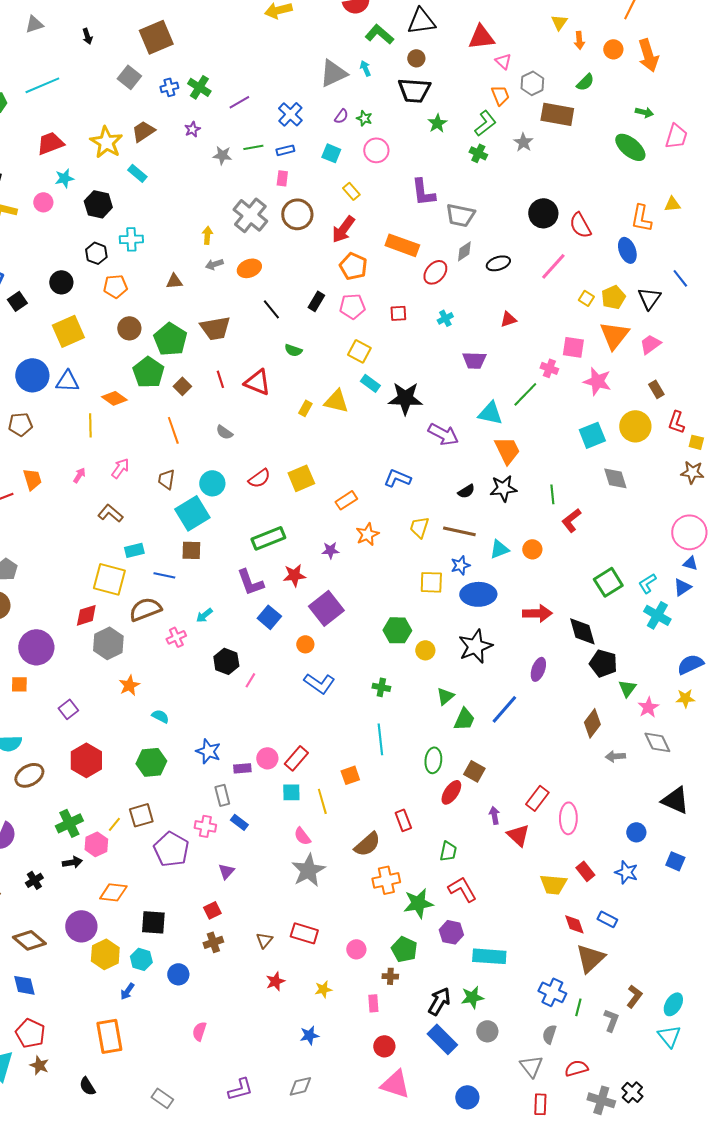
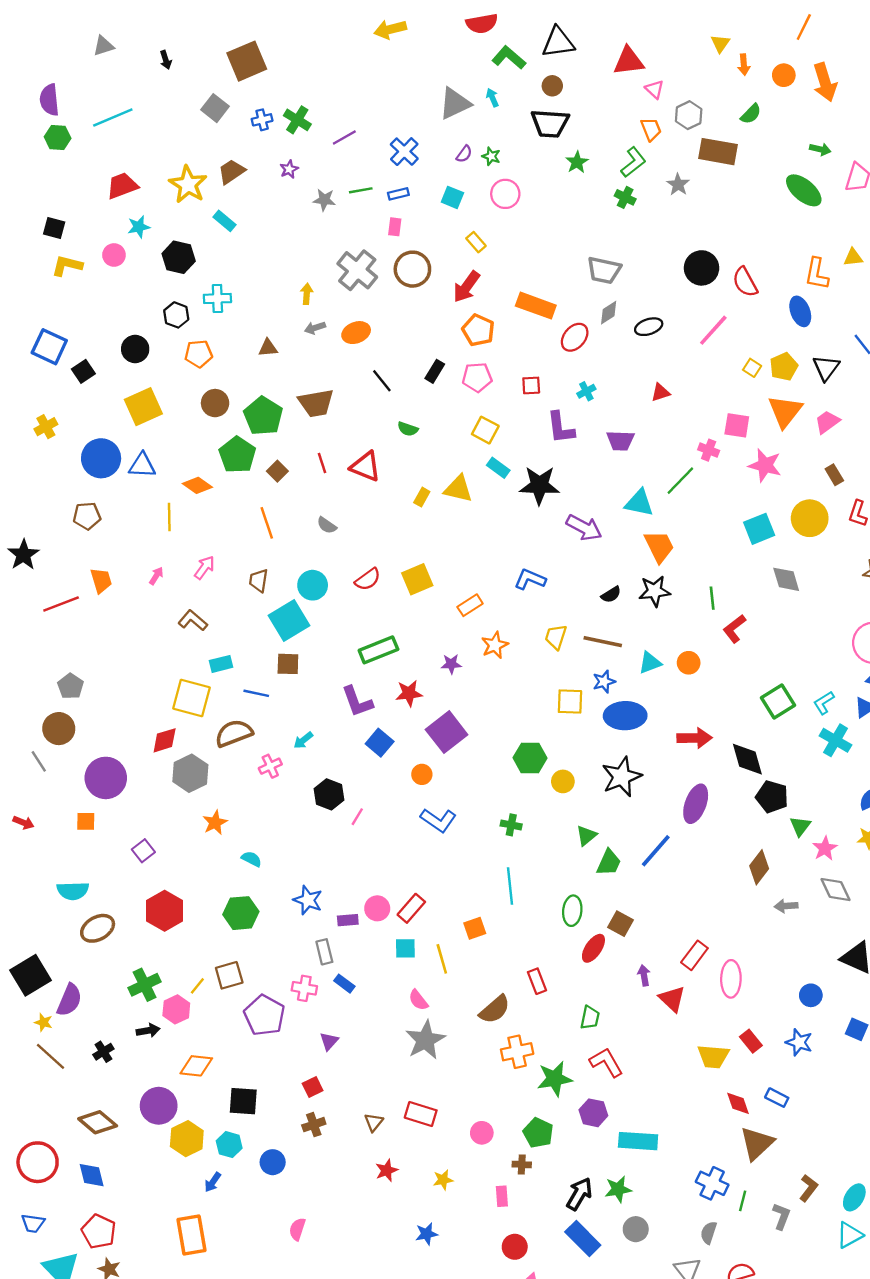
purple L-shape: (423, 192) -> (561, 428), moved
purple ellipse: (538, 669) -> (696, 804), size x1.4
cyan triangle: (669, 1036) -> (850, 1235), turned 40

